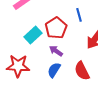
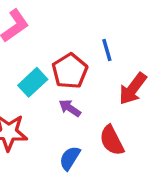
blue semicircle: (54, 70) -> (70, 158), moved

